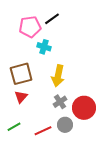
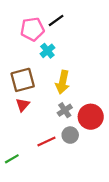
cyan cross: (44, 47) -> (47, 51), turned 32
green line: (14, 127) -> (12, 159), moved

